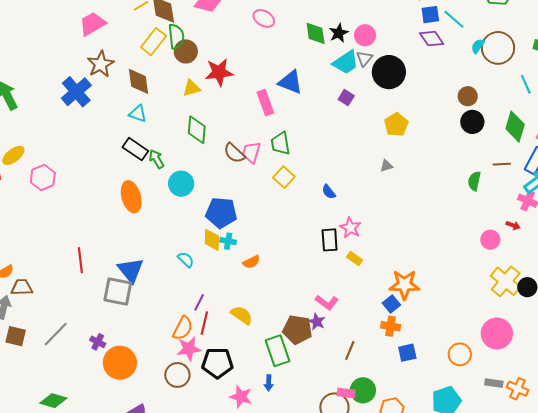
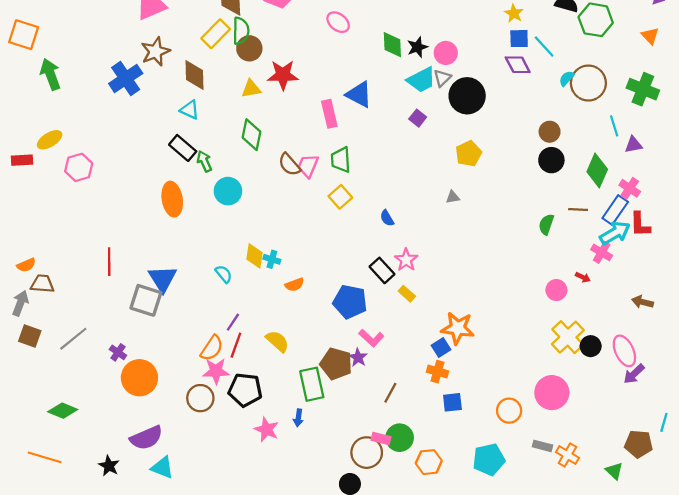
blue pentagon: (221, 213) -> (350, 302), moved
black rectangle: (330, 240) -> (382, 270), turned -45

